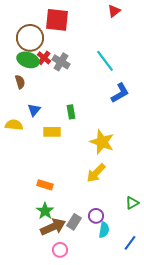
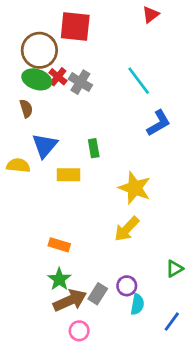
blue triangle: (34, 110) -> (45, 146), size x1.5

